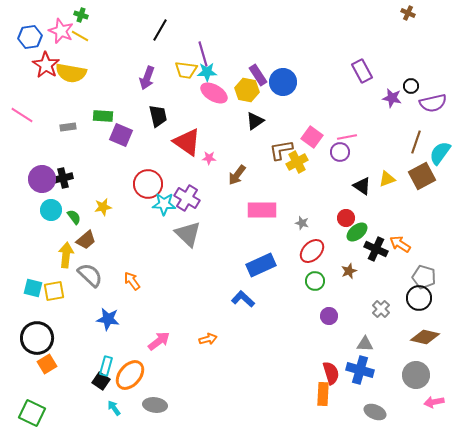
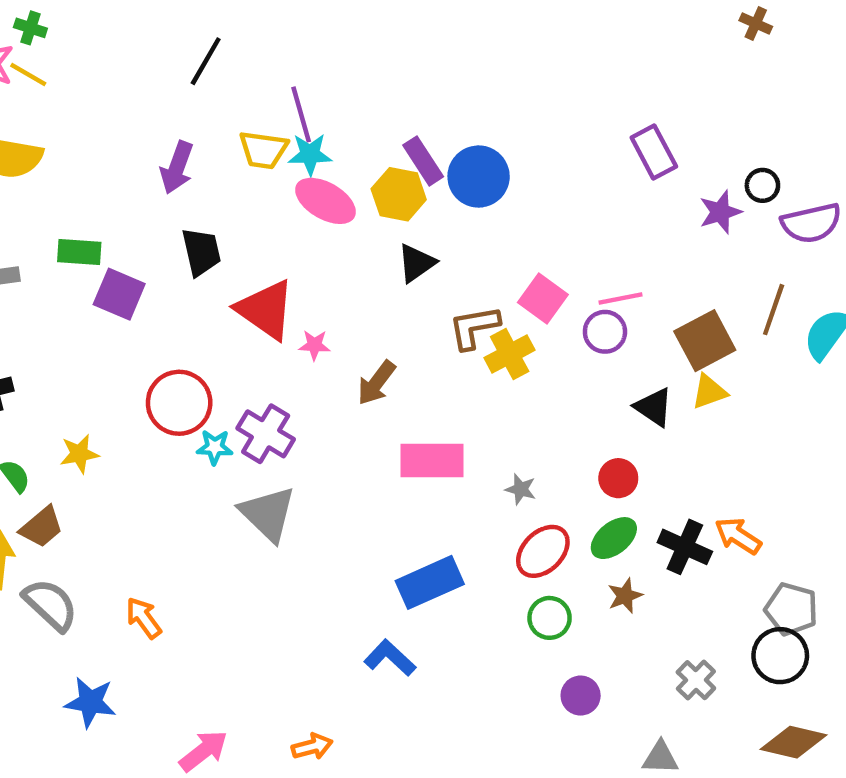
purple star: (392, 98) -> (720, 212), turned -30
brown square: (422, 176) -> (705, 341), moved
cyan star: (164, 204) -> (215, 447), size x0.7
green ellipse: (357, 232) -> (614, 538), moved

